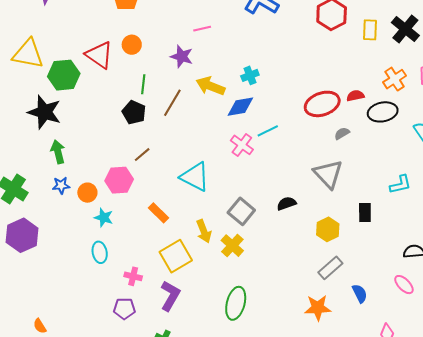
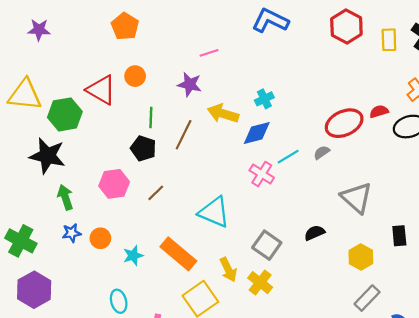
gray semicircle: (342, 133) -> (322, 152), moved
pink hexagon: (119, 180) -> (114, 184), moved
orange rectangle: (159, 213) -> (178, 254), size x1.6
cyan star: (104, 218) -> (133, 256), moved, turned -30

